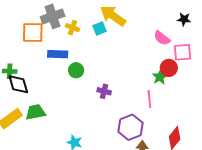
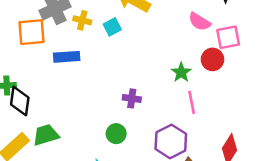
cyan square: (100, 28) -> (112, 27), moved
green circle: (76, 70) -> (116, 134), moved
green star: (160, 77) -> (181, 72), moved
black diamond: (18, 84) -> (20, 101), turned 30

